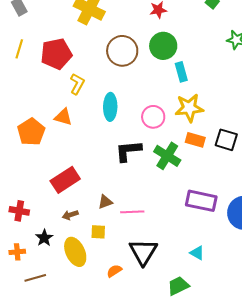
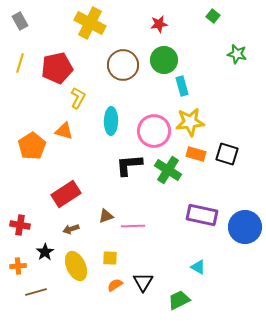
pink circle: (153, 117) -> (154, 131), size x1.4
yellow square: (98, 232) -> (110, 258), moved
black triangle: (143, 252) -> (143, 282), moved, size x0.7

